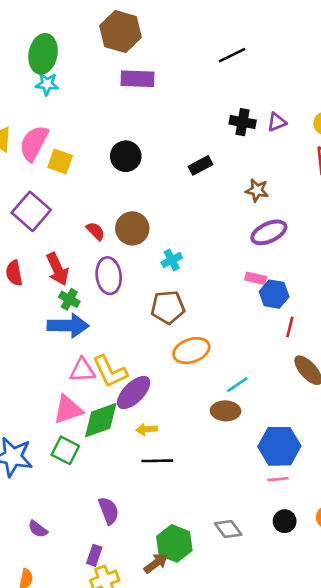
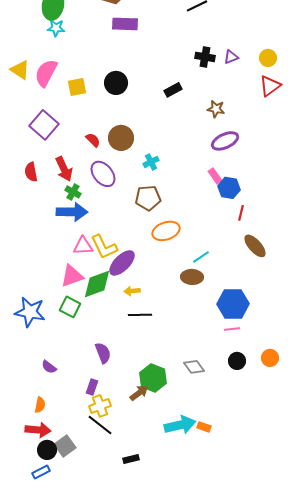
yellow square: (60, 161) -> (77, 87), moved, turned -30
purple ellipse: (109, 276) -> (103, 174), turned -32
pink rectangle: (256, 278) -> (215, 176), turned 42

